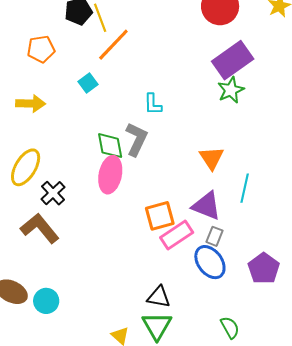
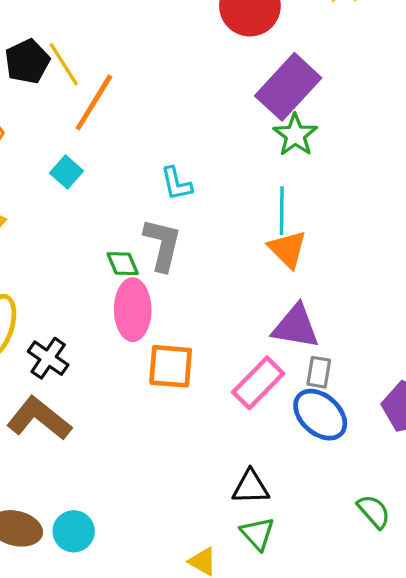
green diamond: (110, 146) -> (123, 264), size x0.7
cyan line: (245, 188) -> (282, 211), moved
orange square: (160, 216) -> (171, 366), moved, turned 32
green triangle: (157, 326) -> (257, 534), size x0.7

